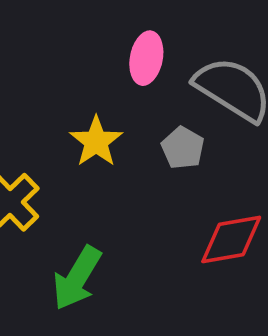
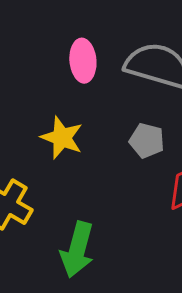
gray pentagon: (183, 148) -> (147, 141), moved

